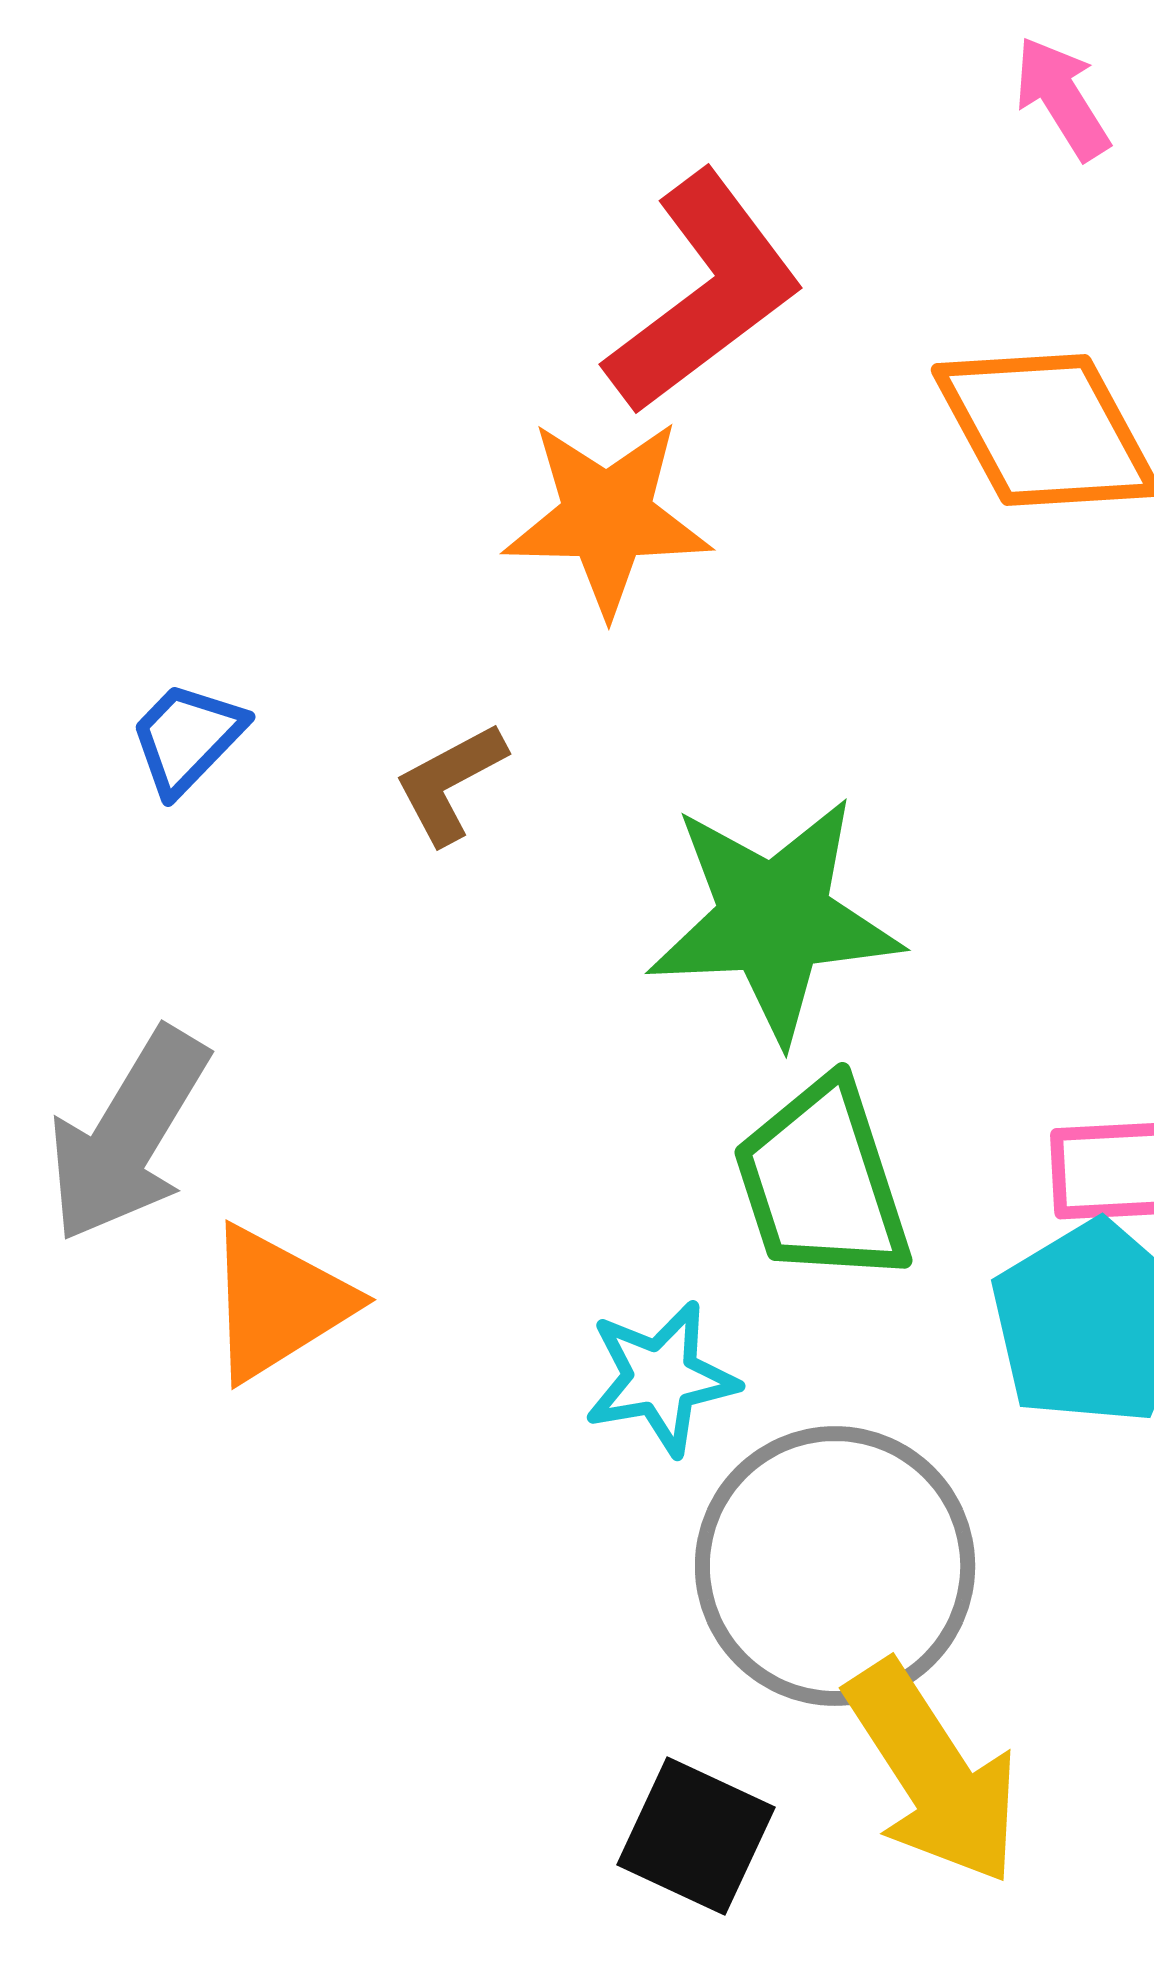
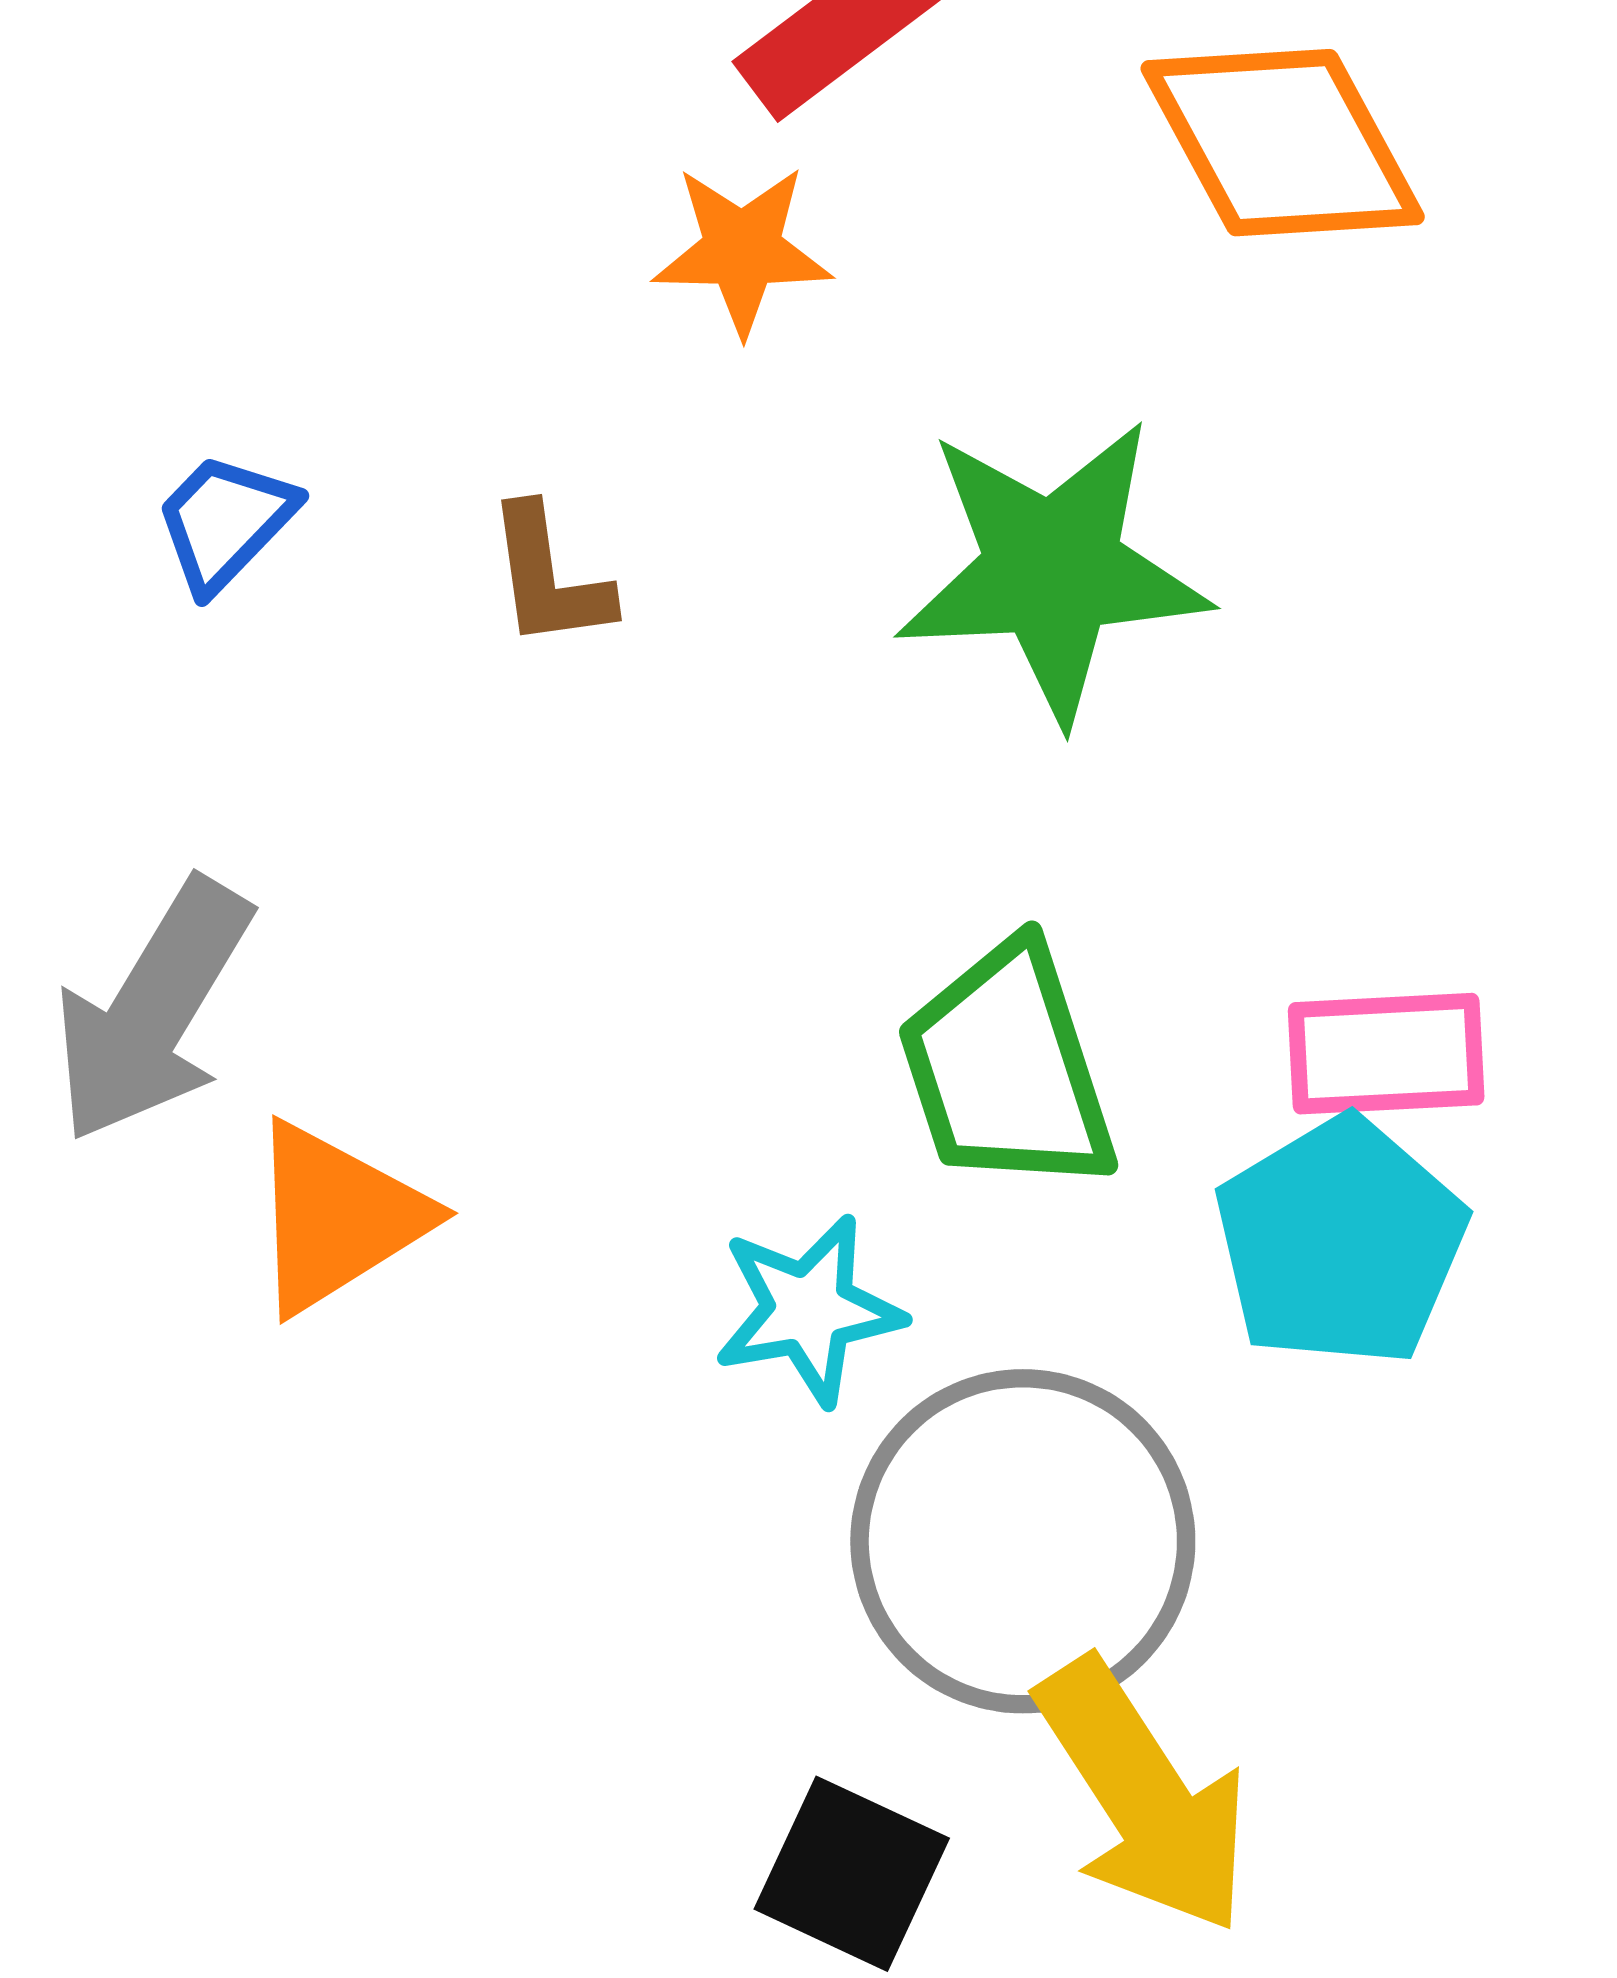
orange star: (607, 517) -> (742, 250), size x0.7
brown L-shape: (450, 783) -> (549, 577), turned -70
green star: (774, 919) -> (1052, 570), moved

